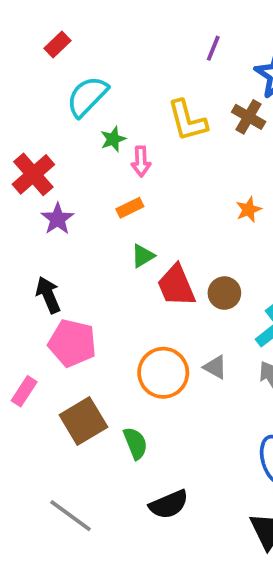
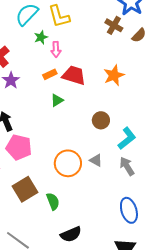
yellow L-shape: (187, 121) -> (59, 16), moved
orange star: (249, 210) -> (114, 75), size x1.5
red trapezoid: (176, 286) -> (74, 75), moved, turned 130

